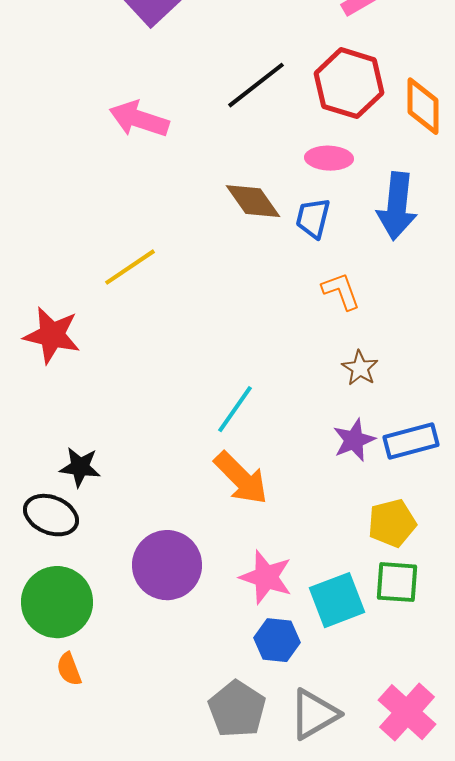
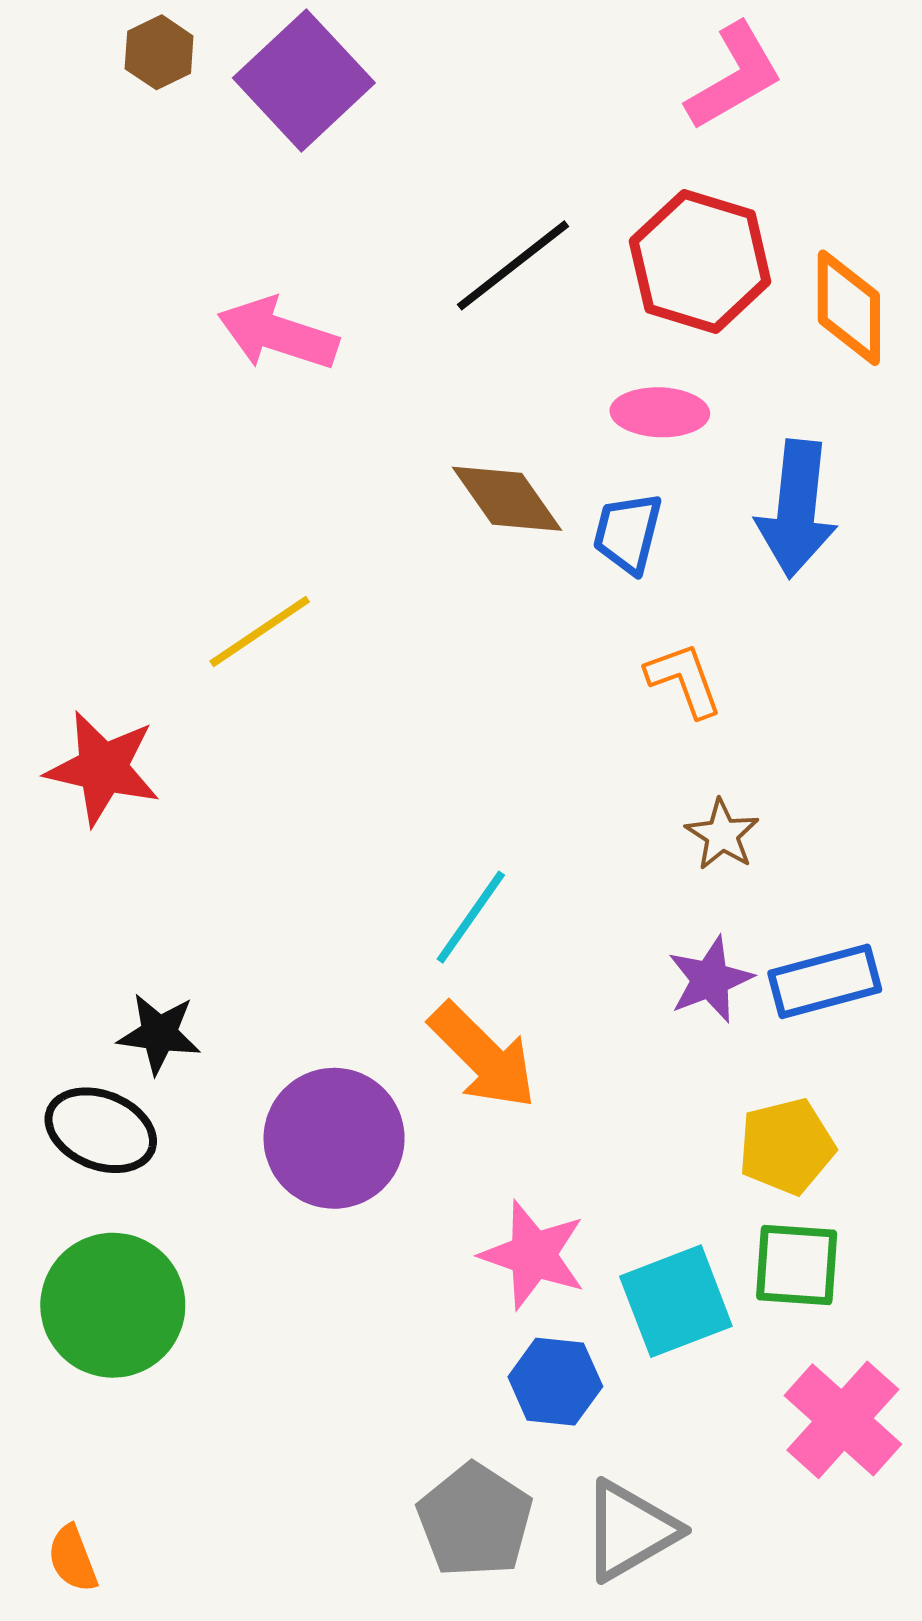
purple circle: (167, 565) -> (334, 1138), moved
orange semicircle: (69, 669) -> (73, 1559), moved
pink cross: (407, 712) -> (843, 1420), moved

